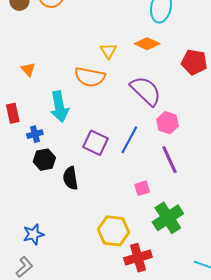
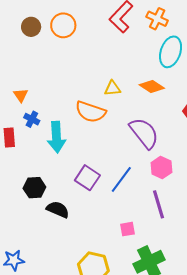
yellow triangle: (108, 51) -> (112, 88), turned 48
orange triangle: (28, 69) -> (21, 95), moved
blue cross: (35, 134) -> (32, 119), moved, turned 35
black semicircle: (70, 178) -> (58, 210), turned 115

